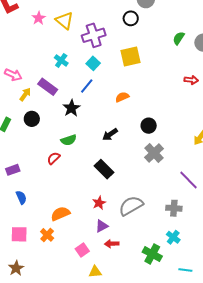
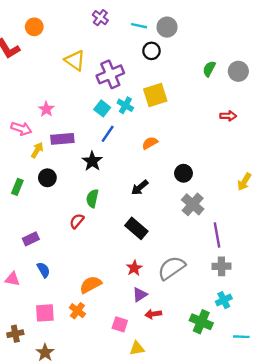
pink star: (39, 18) -> (46, 109), moved
cyan cross: (61, 60) -> (125, 105), moved
cyan square: (93, 63) -> (102, 108), moved
purple rectangle: (48, 87) -> (62, 139), turned -36
green semicircle: (69, 140) -> (92, 198), turned 126
purple line: (189, 180) -> (217, 235), moved, turned 40
cyan cross: (173, 237) -> (224, 300), turned 32
pink square: (82, 250) -> (120, 324), turned -32

